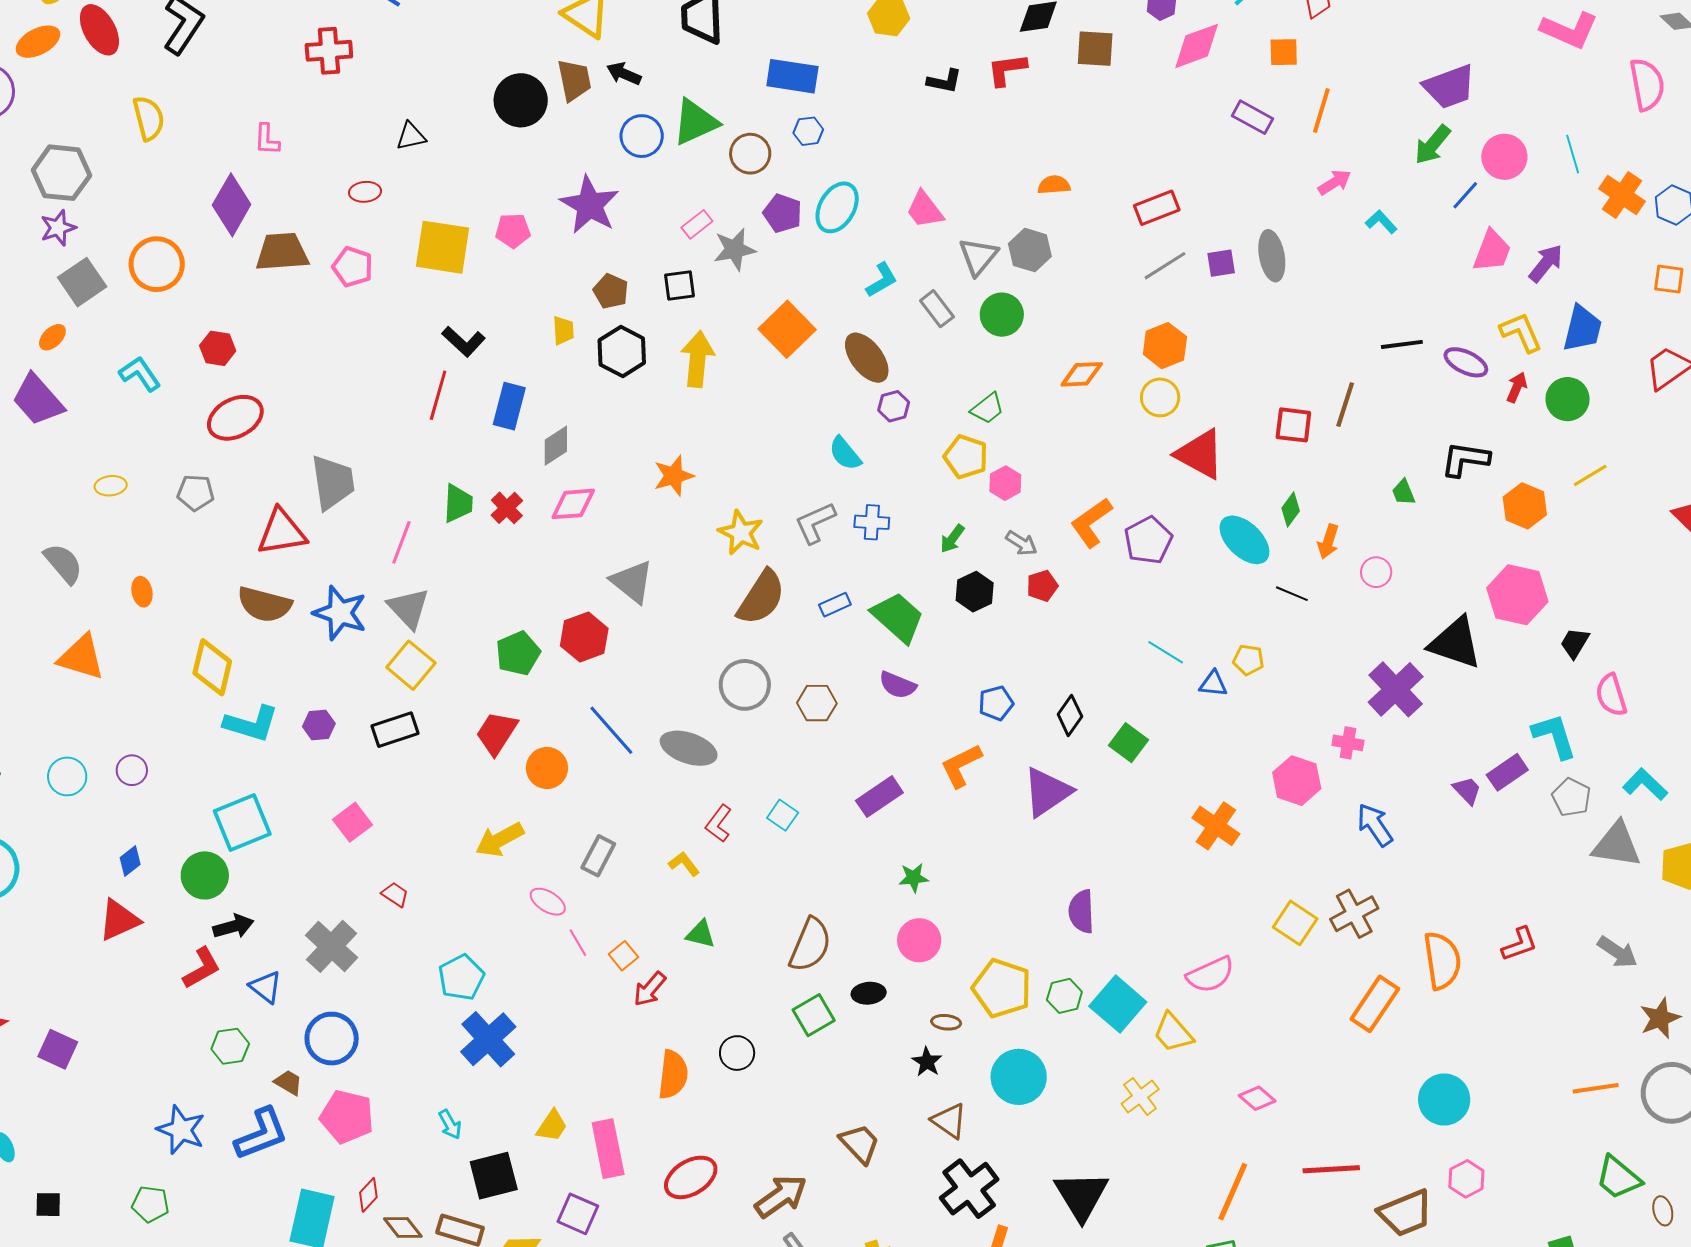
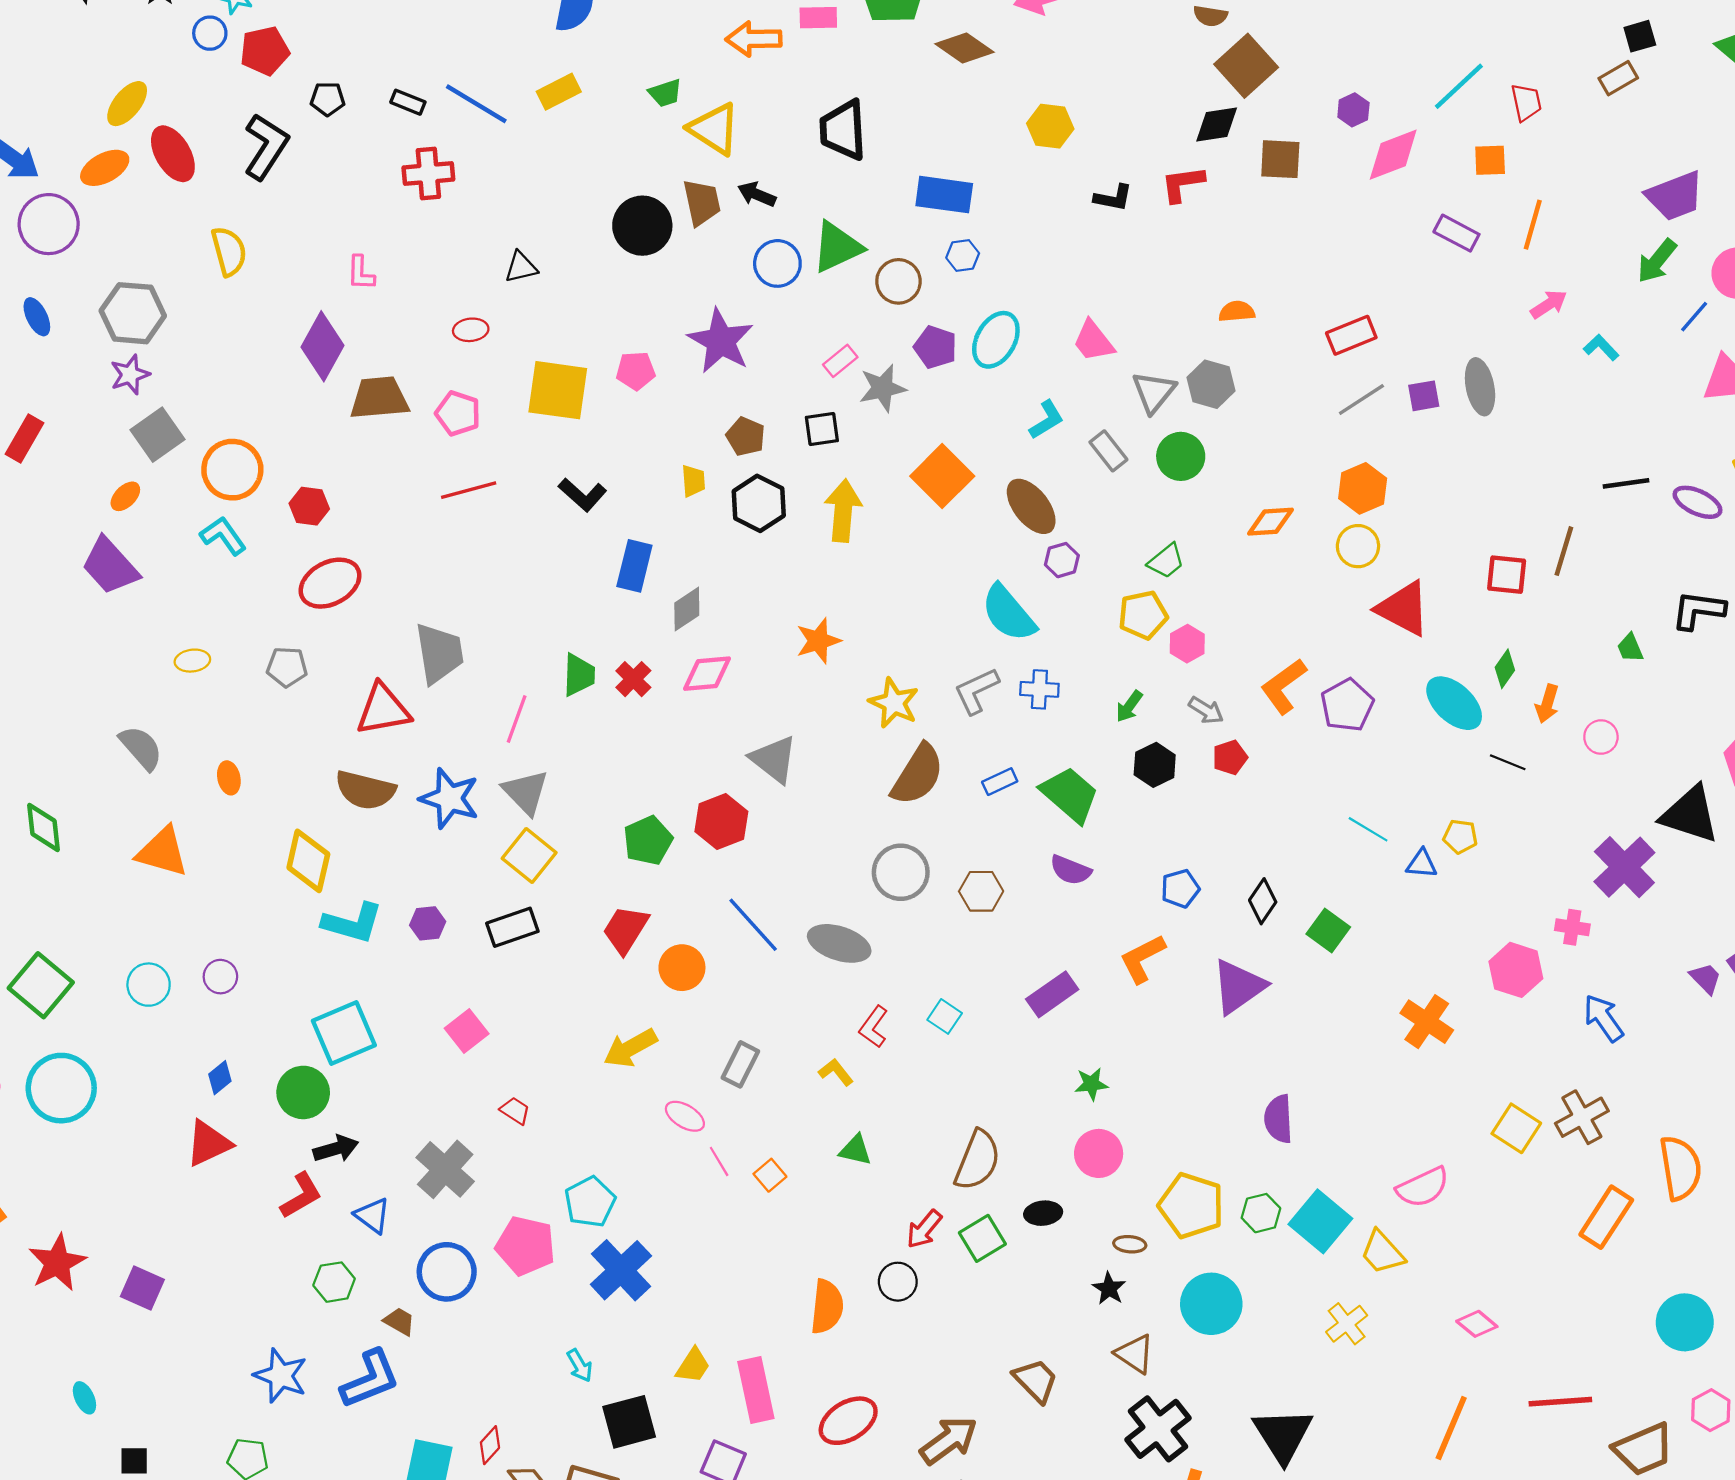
orange circle: (157, 264) -> (232, 470), moved
red line: (438, 395) -> (469, 490), moved, turned 60
cyan semicircle: (845, 453) -> (1008, 613), size x1.5
yellow pentagon: (966, 457) -> (1143, 615), turned -30
red arrow: (650, 989) -> (924, 1229), moved
pink pentagon: (347, 1117) -> (525, 1246), moved

